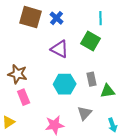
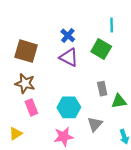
brown square: (31, 17) -> (26, 51), moved
blue cross: (57, 18) -> (68, 35), moved
cyan hexagon: (65, 84) -> (69, 107), moved

